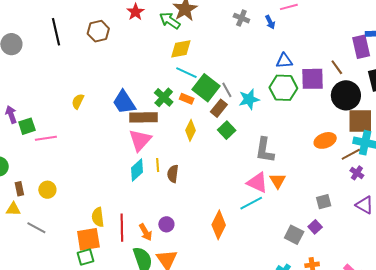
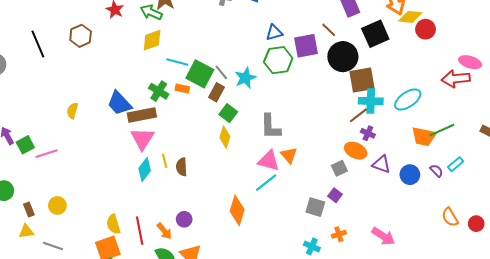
yellow diamond: (181, 49) -> (152, 40), moved
yellow diamond: (190, 130) -> (225, 137), moved
orange ellipse: (325, 140) -> (356, 151), moved, turned 55

